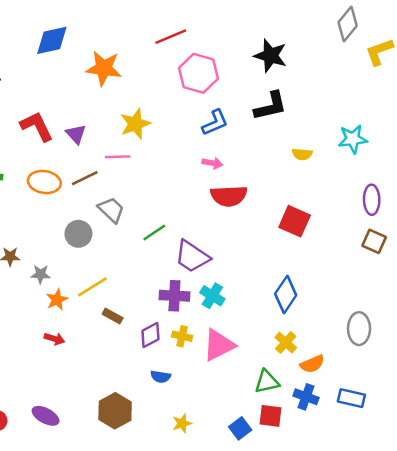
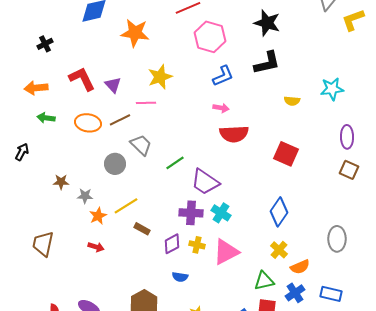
blue cross: (306, 397) -> (295, 293), turned 36

